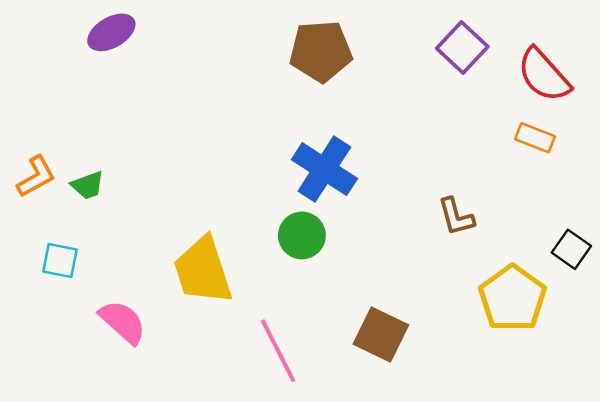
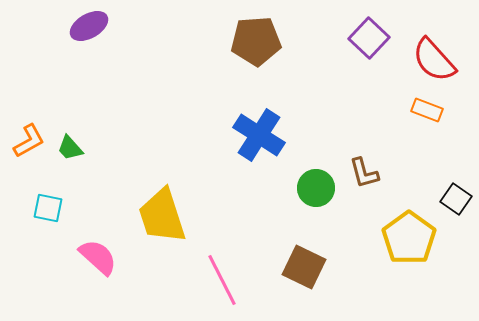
green trapezoid: (88, 185) -> (70, 148), turned 68
green circle: (302, 235) -> (316, 188), moved

